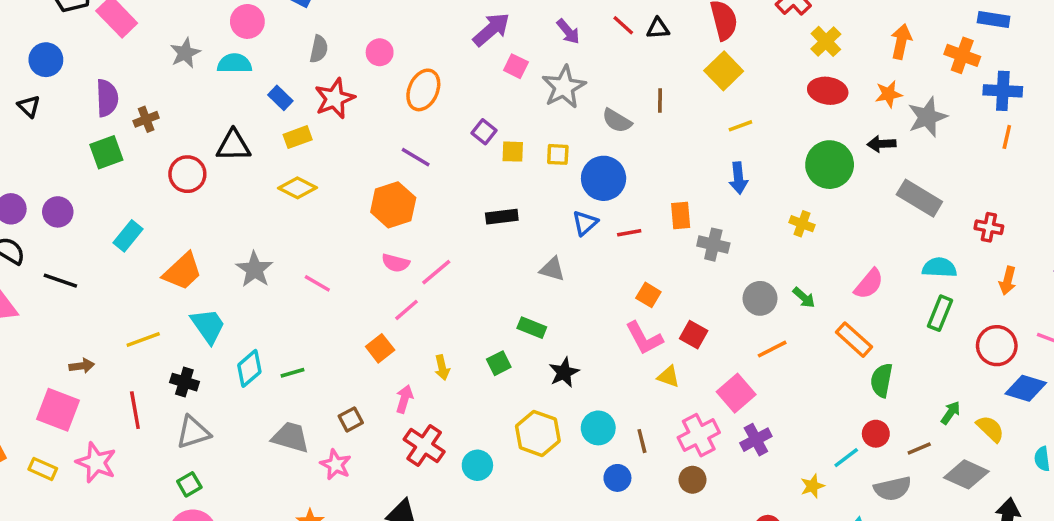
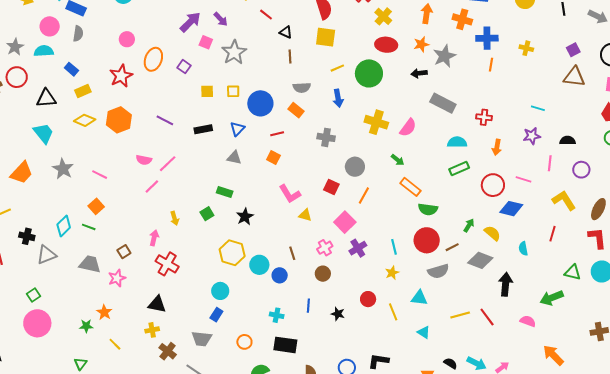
black triangle: (658, 28) -> (286, 32), moved, turned 32
purple arrow: (568, 32) -> (221, 19), moved
gray semicircle: (319, 49) -> (78, 34), moved
yellow square: (724, 71) -> (326, 37), turned -35
red star: (335, 98) -> (121, 76), moved
gray semicircle: (617, 121) -> (302, 87), moved, turned -30
purple square: (484, 132) -> (184, 67), moved
purple line: (416, 157) -> (165, 120), moved
green circle: (830, 165) -> (369, 73), moved
red circle: (187, 174) -> (17, 77), moved
orange hexagon: (393, 205) -> (119, 120), moved
orange rectangle: (681, 215) -> (296, 110), moved, turned -42
blue triangle: (585, 223) -> (237, 129), moved
yellow cross: (802, 224) -> (376, 122), size x1.6
pink semicircle: (869, 284) -> (408, 128), moved
orange square: (648, 295) -> (273, 158), moved
green arrow: (804, 298) -> (398, 160), moved
green rectangle: (940, 313) -> (459, 169), turned 48
cyan trapezoid: (208, 326) -> (44, 133), moved
red square: (694, 335) -> (331, 187), moved
orange square: (380, 348) -> (96, 206), moved
orange line: (772, 349) -> (364, 195), turned -30
green line: (293, 373) -> (89, 227), turned 40
green semicircle: (882, 380) -> (428, 209), turned -90
cyan circle: (598, 428) -> (259, 265), moved
gray triangle: (193, 432) -> (46, 255), moved
red circle: (876, 434) -> (427, 240), size x1.6
pink cross: (699, 435) -> (325, 248), size x0.7
cyan line: (846, 458) -> (394, 247), moved, turned -63
pink star: (336, 465) -> (117, 278), turned 30
cyan circle: (477, 465) -> (220, 291), moved

